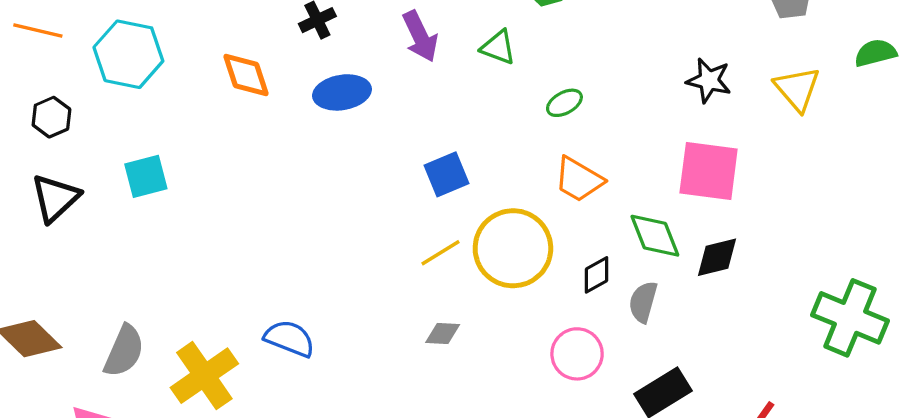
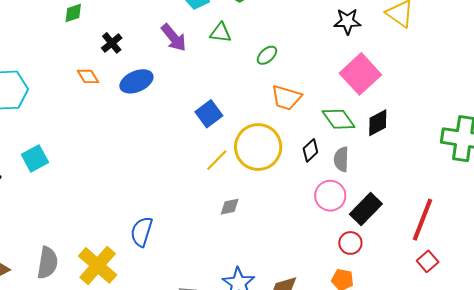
orange diamond: (246, 75) -> (88, 76), moved, size x0.7
pink square: (709, 171) -> (360, 74), turned -36
blue semicircle: (290, 338) -> (142, 232), turned -80
pink circle: (577, 354) -> (330, 196), moved

